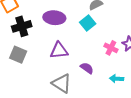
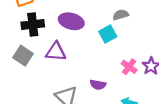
purple triangle: (59, 51) -> (56, 52), moved
purple semicircle: (87, 68) -> (98, 85), turned 144

